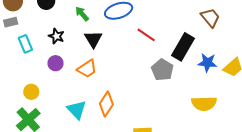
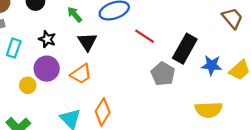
brown trapezoid: (210, 18) -> (232, 18), moved
cyan rectangle: (25, 44) -> (14, 48), turned 42
purple circle: (55, 63) -> (47, 69), size x1.5
yellow circle: (31, 92) -> (28, 85), moved

